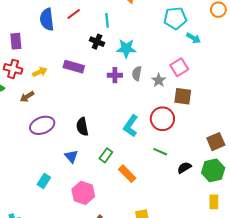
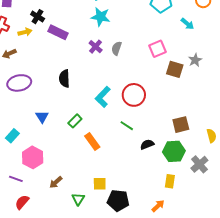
cyan arrow: (193, 38) -> (187, 24), moved
black cross: (97, 42) -> (38, 17), moved
cyan star: (126, 48) -> (101, 17), moved
purple cross: (115, 75) -> (96, 47), turned 32
gray star: (159, 80) -> (195, 60), moved
brown square: (183, 96) -> (175, 69), moved
black semicircle: (82, 127) -> (64, 78), moved
pink hexagon: (83, 193) -> (33, 157), moved

